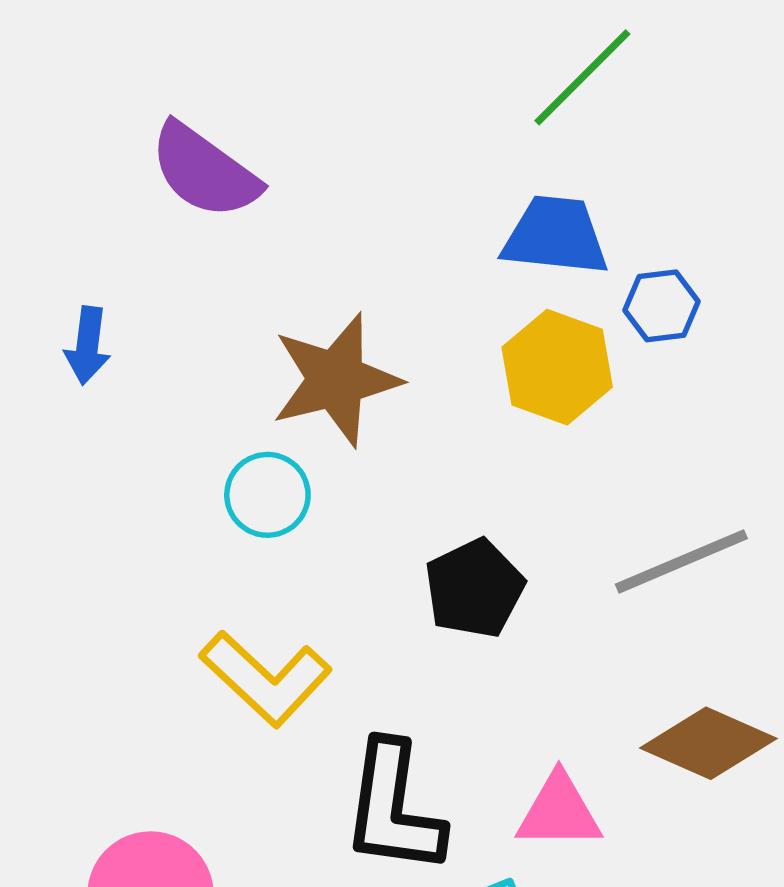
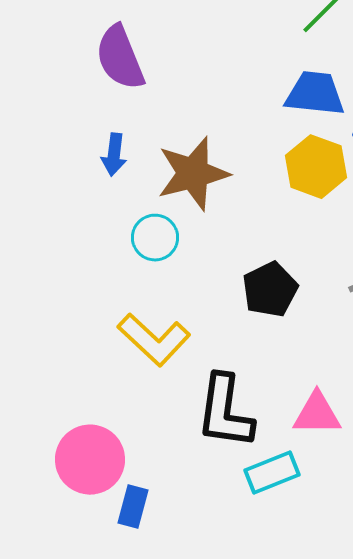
purple semicircle: (204, 171) -> (120, 58), turned 32
blue arrow: (88, 345) -> (114, 155), moved

